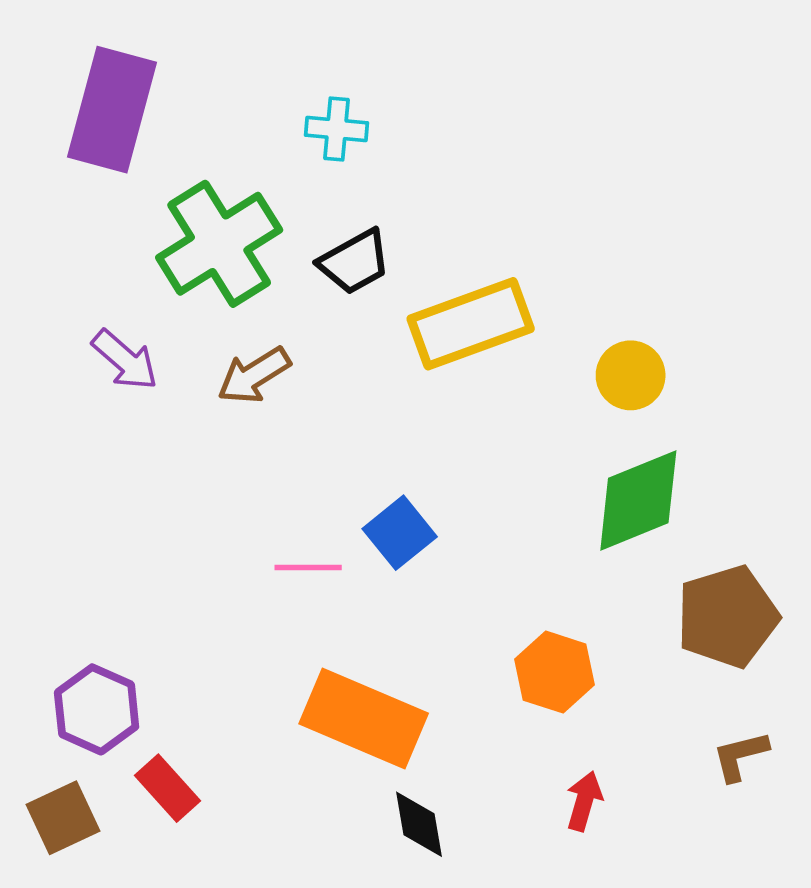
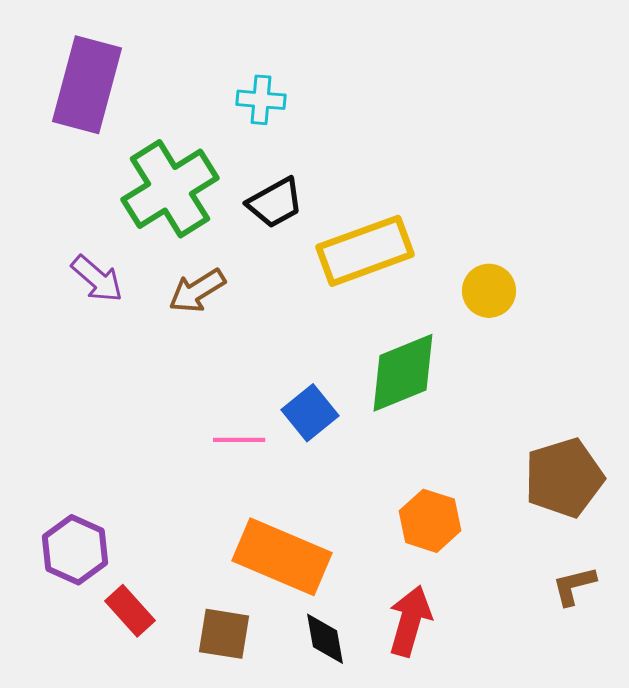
green diamond: (638, 500) -> (403, 373), moved
red arrow: (584, 801) -> (410, 621), moved, size x1.5
brown square: (63, 818) -> (224, 634), moved, turned 34

